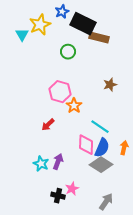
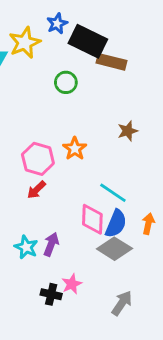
pink hexagon: (60, 92) -> (38, 159), moved
orange star: (74, 106) -> (75, 149), moved

